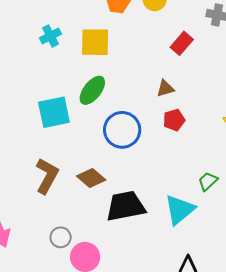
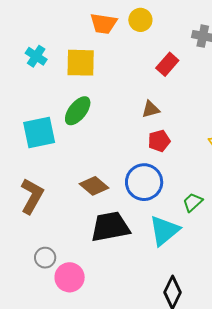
cyan cross: (50, 36) -> (36, 56), turned -30
blue circle: (122, 130) -> (144, 182), moved
brown diamond: (91, 178) -> (94, 186), moved

